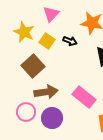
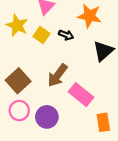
brown square: (33, 66) -> (18, 81), moved
brown arrow: (46, 92) -> (58, 75), moved, turned 135

